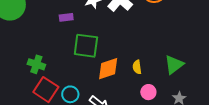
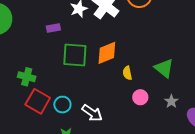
green triangle: (174, 65) -> (164, 68), turned -40
orange diamond: (108, 69) -> (107, 53), moved

